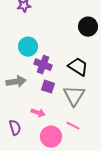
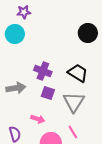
cyan circle: (28, 47) -> (15, 34), moved
pink line: (73, 126) -> (73, 132), turned 32

